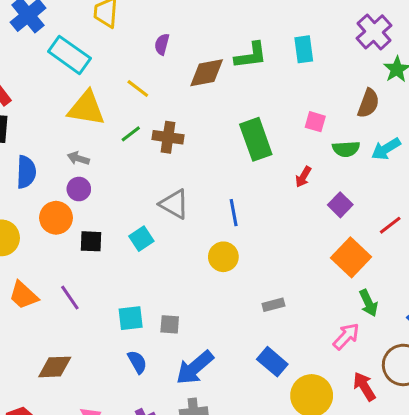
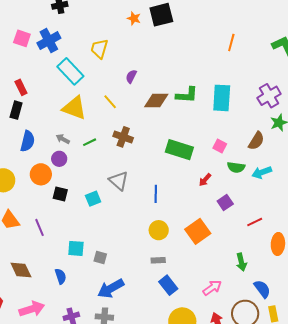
cyan rectangle: (304, 49) -> (222, 98), size x1.5
green line: (131, 134) -> (90, 142), moved
green rectangle: (256, 139) -> (179, 150), turned -64
yellow circle: (223, 257) -> (159, 230), moved
orange square: (351, 257) -> (198, 231), moved
green arrow: (368, 303) -> (241, 262), moved
gray rectangle: (273, 305) -> (158, 260), moved
blue semicircle: (137, 362) -> (61, 276), moved
blue rectangle: (272, 362) -> (168, 285), moved
brown diamond: (55, 367) -> (21, 270), turned 55

